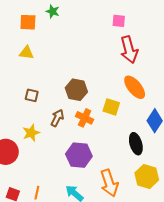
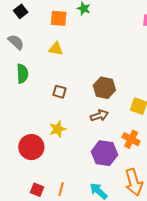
brown arrow: (57, 118) -> (99, 115), moved, turned 42
orange cross: (85, 118) -> (131, 139), moved

